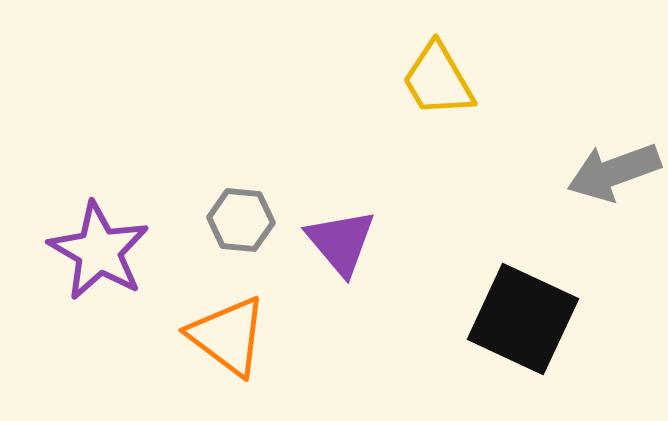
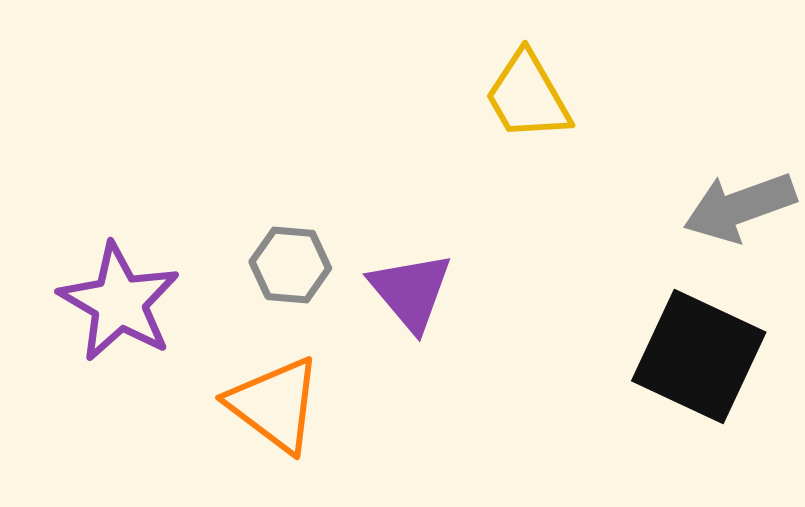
black square: (523, 319) -> (699, 357), moved

